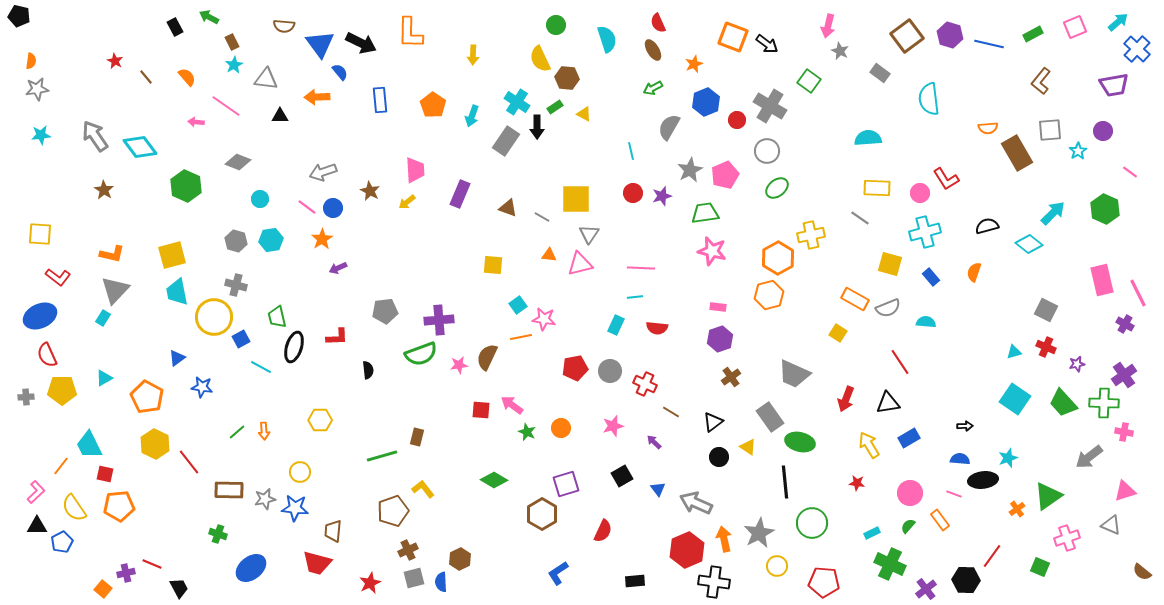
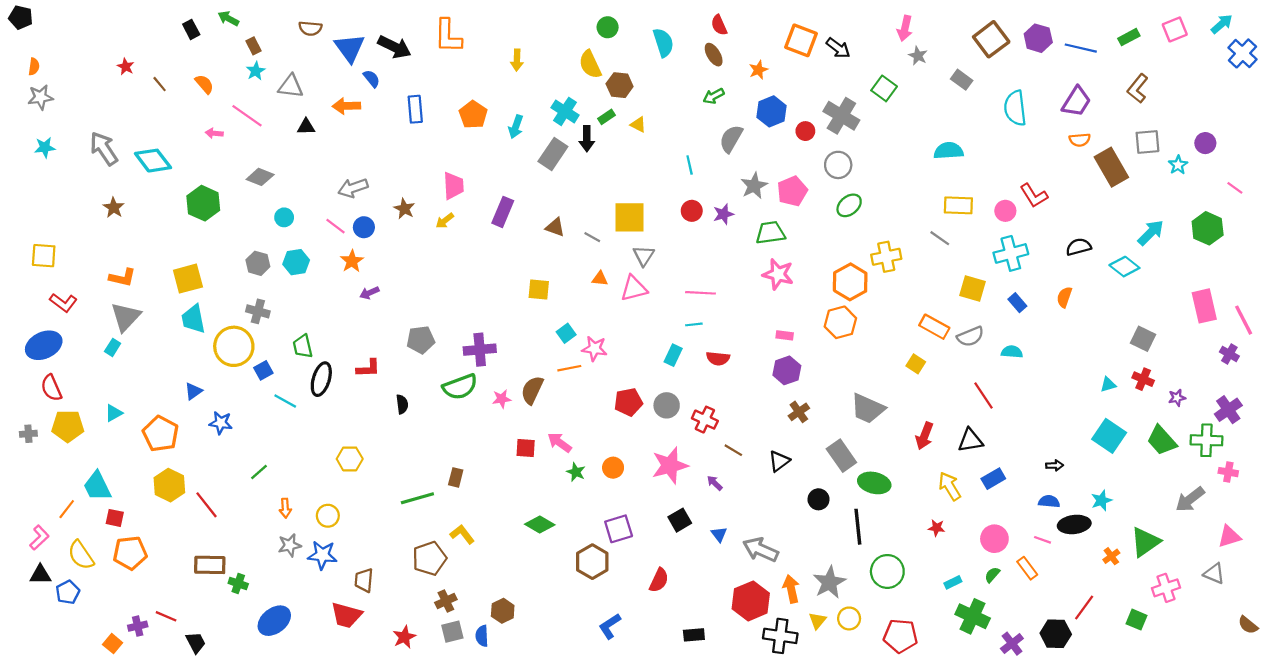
purple trapezoid: (1114, 85) -> (1076, 102), moved, turned -48
pink star: (613, 426) -> (670, 465), size x1.6
orange arrow: (264, 431) -> (285, 508), moved
yellow triangle: (748, 447) -> (817, 621), moved, turned 36
black circle: (719, 457) -> (818, 499), moved
brown rectangle: (229, 490) -> (210, 565), moved

